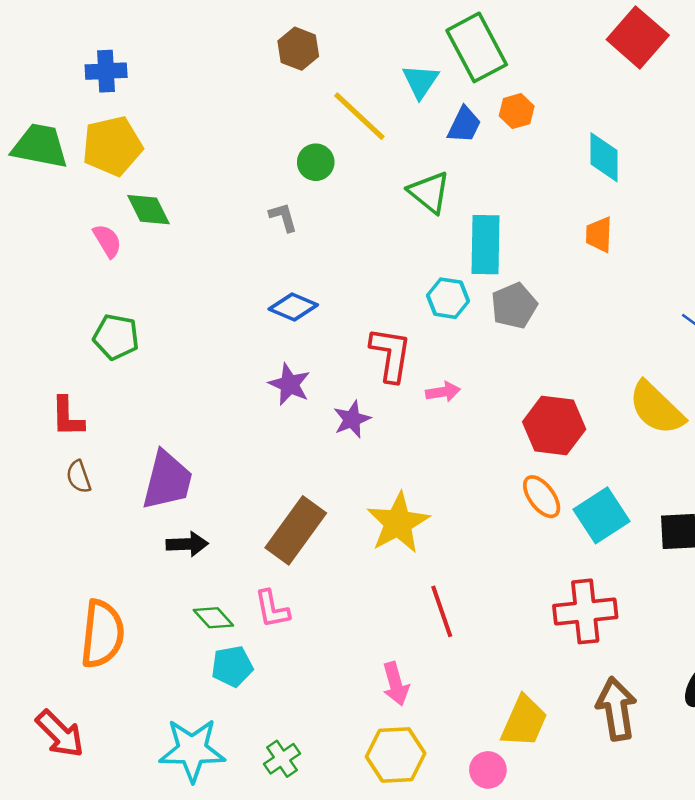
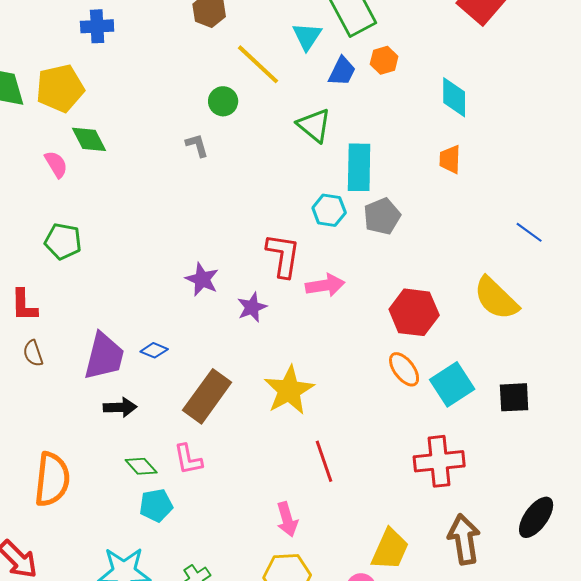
blue cross: (106, 71) -> (97, 26), moved
blue diamond: (293, 307) -> (154, 350), moved, size x0.7
pink arrow: (443, 392) -> (325, 285), size x1.4

